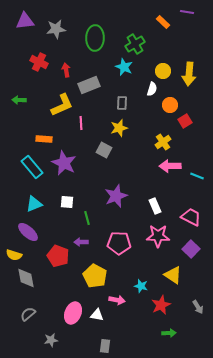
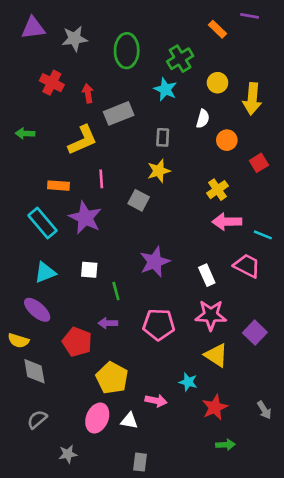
yellow circle: (163, 71) -> (217, 83), moved
red square: (185, 121) -> (259, 163), moved
pink line: (81, 123) -> (101, 179), moved
pink trapezoid: (191, 217) -> (247, 266), moved
yellow triangle: (173, 275) -> (216, 355), moved
yellow pentagon: (95, 276) -> (112, 378), moved

